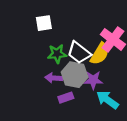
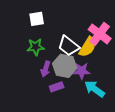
green star: (57, 54) -> (36, 47), moved
purple arrow: (54, 78) -> (46, 69), turned -77

